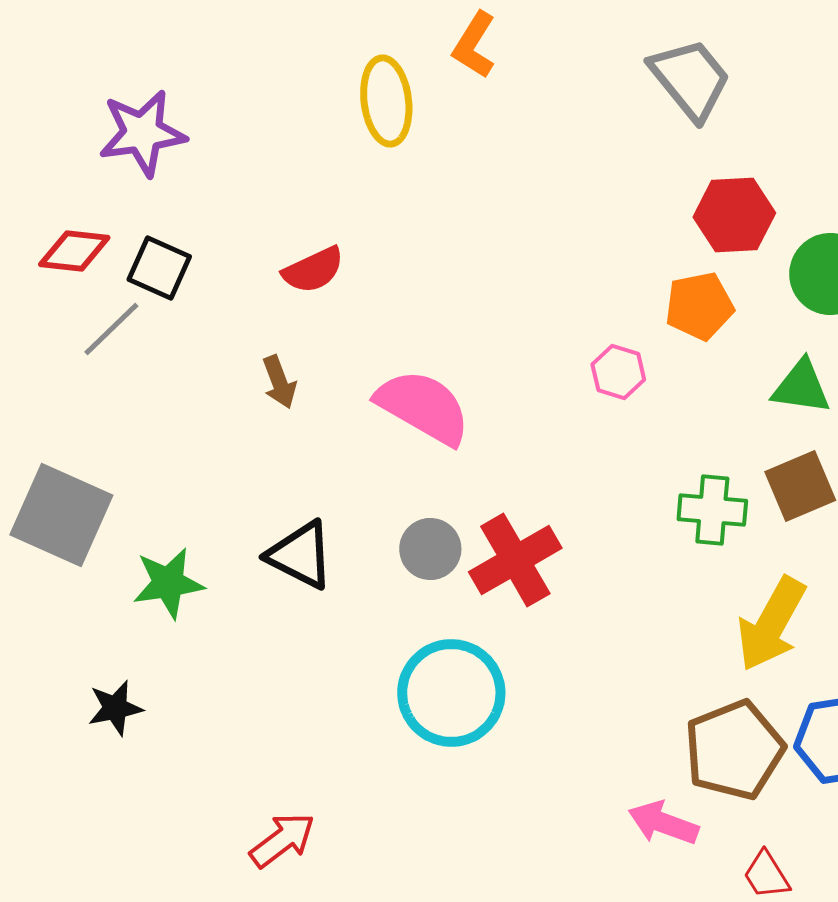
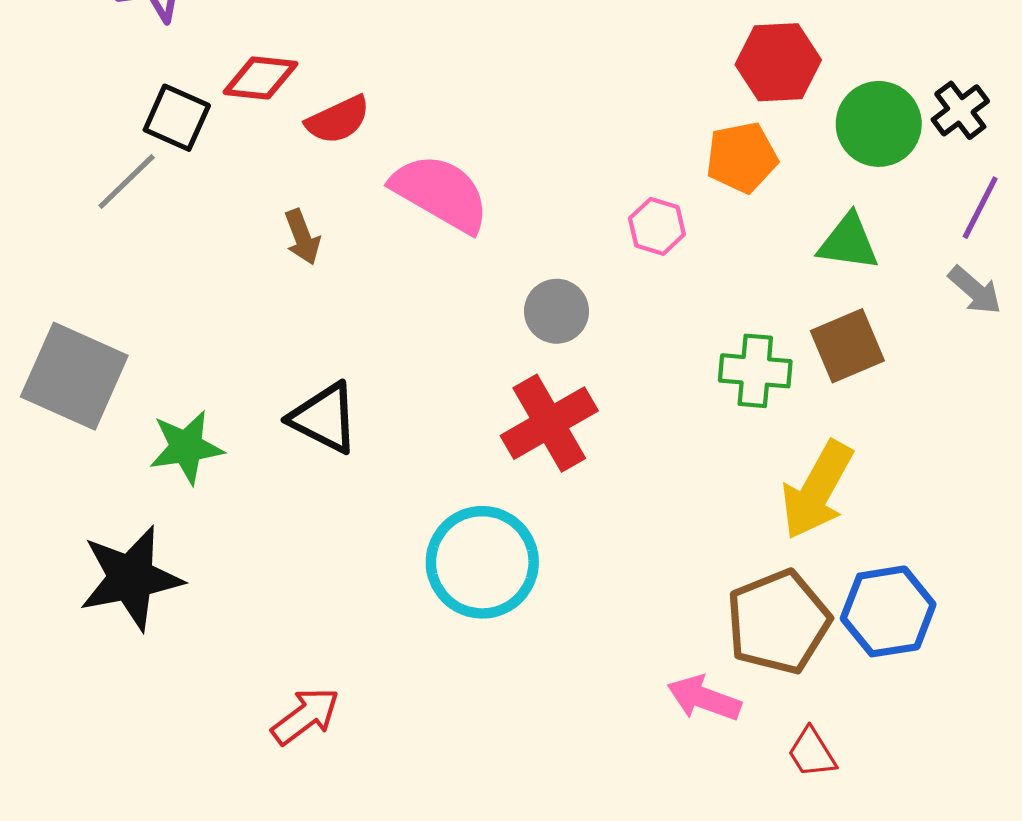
red diamond: (74, 251) -> (260, 78), moved
pink semicircle: (423, 407) -> (440, 193), moved
gray circle: (430, 549) -> (557, 311), moved
black star: (115, 708) -> (131, 578), size x1.8

